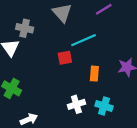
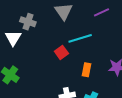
red square: (65, 58) -> (61, 52), turned -32

